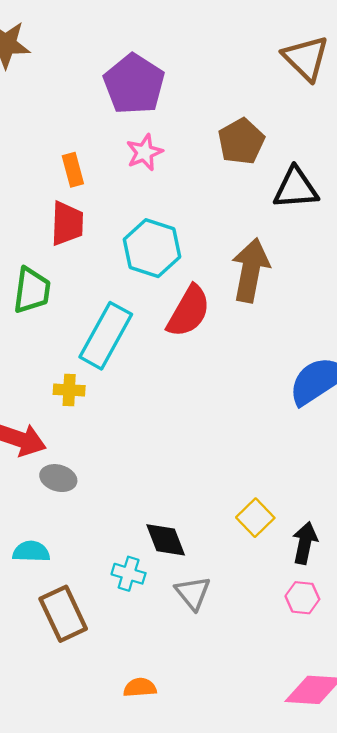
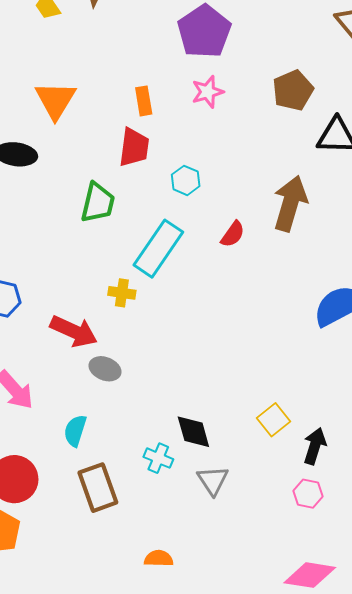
cyan hexagon: (152, 248) -> (186, 180), moved, size x0.6
red semicircle: (189, 311) -> (233, 234), size x0.6
cyan semicircle: (31, 552) -> (75, 431), turned -80

